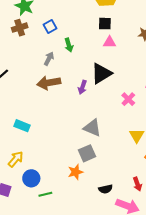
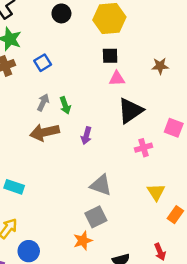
green arrow: (69, 45) -> (65, 105), moved
black triangle: (101, 74) -> (130, 111), moved
pink cross: (128, 99) -> (144, 148), turned 32

